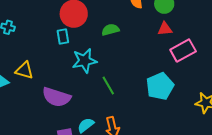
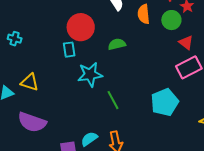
red triangle: (165, 29) -> (186, 43), moved, turned 42
purple semicircle: (56, 97) -> (32, 122), moved

